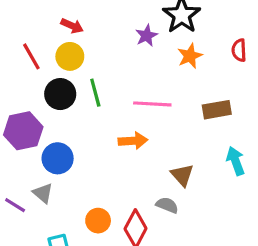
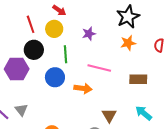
purple star: (147, 36) -> (89, 34), moved
black circle: (60, 94) -> (34, 50), moved
blue circle: (58, 158) -> (55, 77), moved
cyan arrow: (236, 161) -> (144, 113), turned -42

